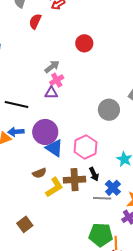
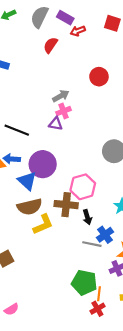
blue triangle: (54, 148) -> (27, 181), moved
brown semicircle: (39, 173) -> (30, 207), size x1.6
brown cross: (75, 180) -> (66, 205), moved

